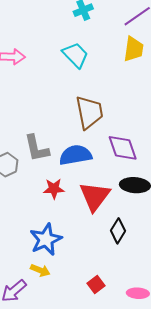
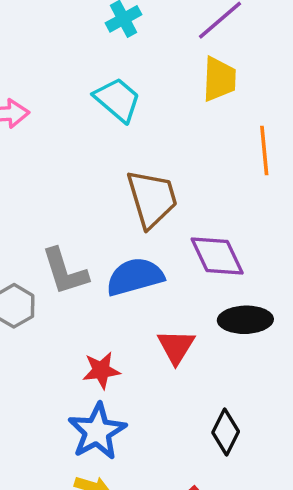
red star: (54, 189) -> (101, 370), moved
red triangle: (95, 196) -> (176, 347), size x0.7
black diamond: (118, 231) -> (226, 432), moved

